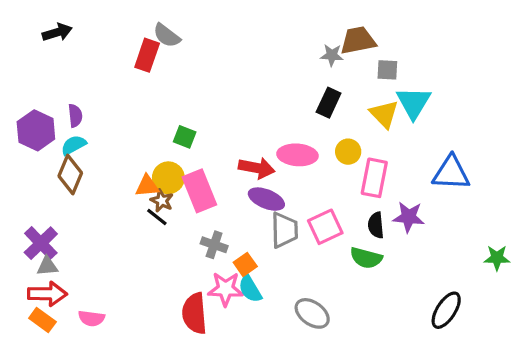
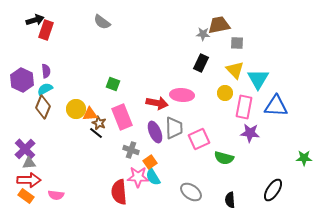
red rectangle: (147, 55) -> (46, 30), moved
cyan triangle: (414, 103) -> (258, 79), moved
yellow circle: (348, 152) -> (225, 93), moved
yellow circle: (168, 178) -> (76, 109), moved
pink rectangle: (374, 178) -> (244, 107), moved
purple ellipse: (266, 199) -> (155, 132), moved, turned 45
black semicircle: (376, 225) -> (230, 200), moved
gray trapezoid: (284, 230) -> (174, 128), moved

